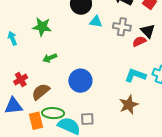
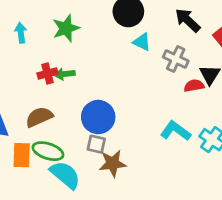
green star: (42, 27) -> (66, 28), turned 30
red cross: (21, 80) -> (47, 73), moved
brown star: (129, 105) -> (113, 163), moved
gray square: (87, 119) -> (96, 144), moved

